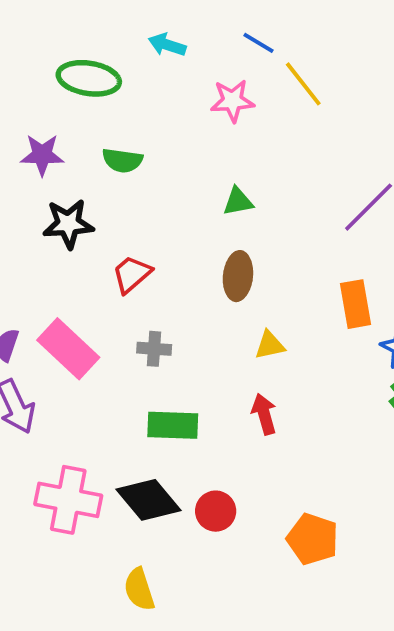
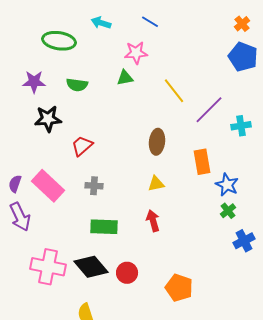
yellow line: (303, 84) -> (174, 91), moved
green triangle: (238, 201) -> (125, 78), moved
brown ellipse: (238, 276) -> (157, 142), moved

